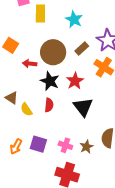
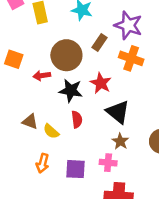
orange arrow: (16, 147) -> (43, 163), moved
brown star: (86, 147) -> (120, 141), moved

